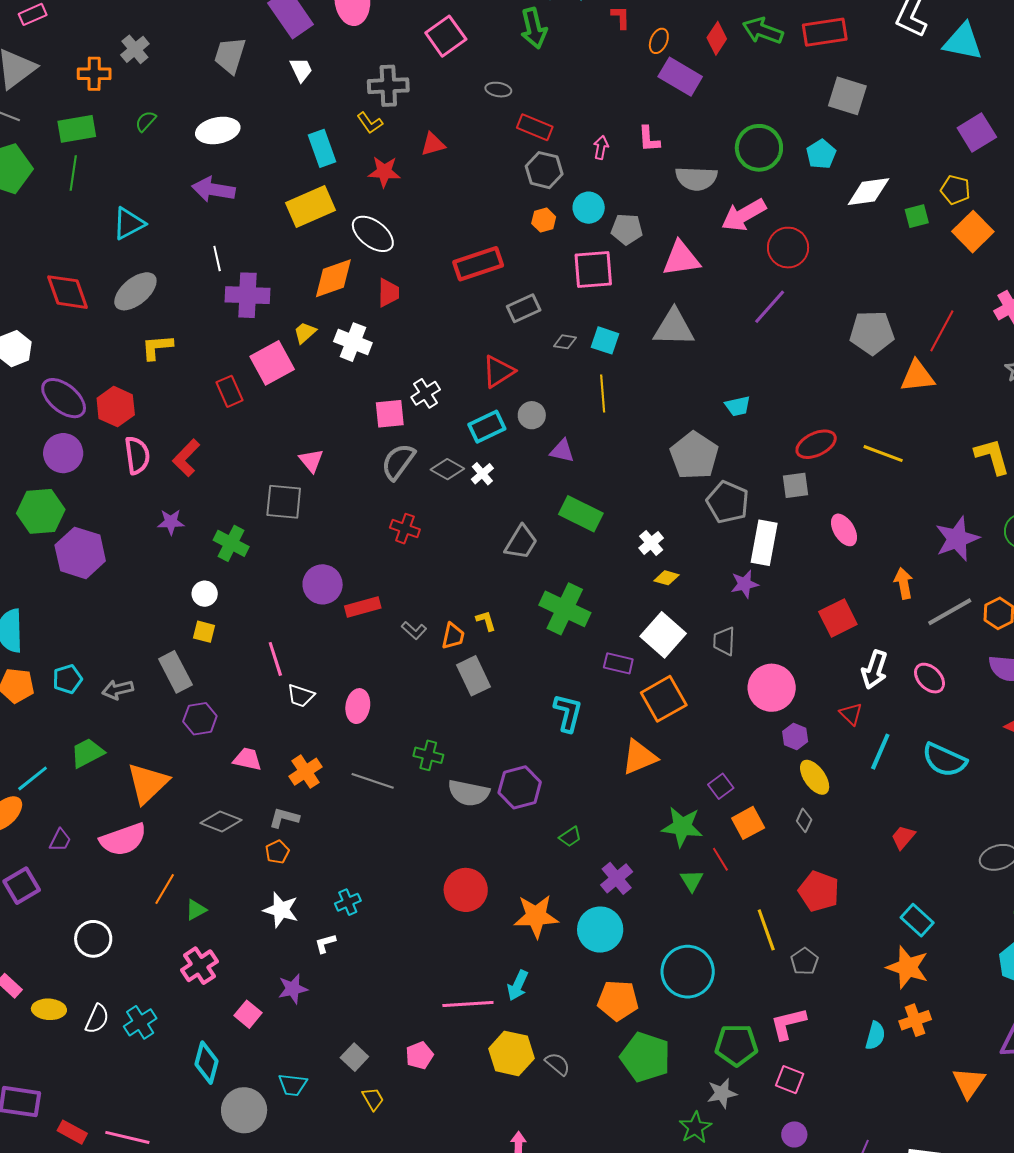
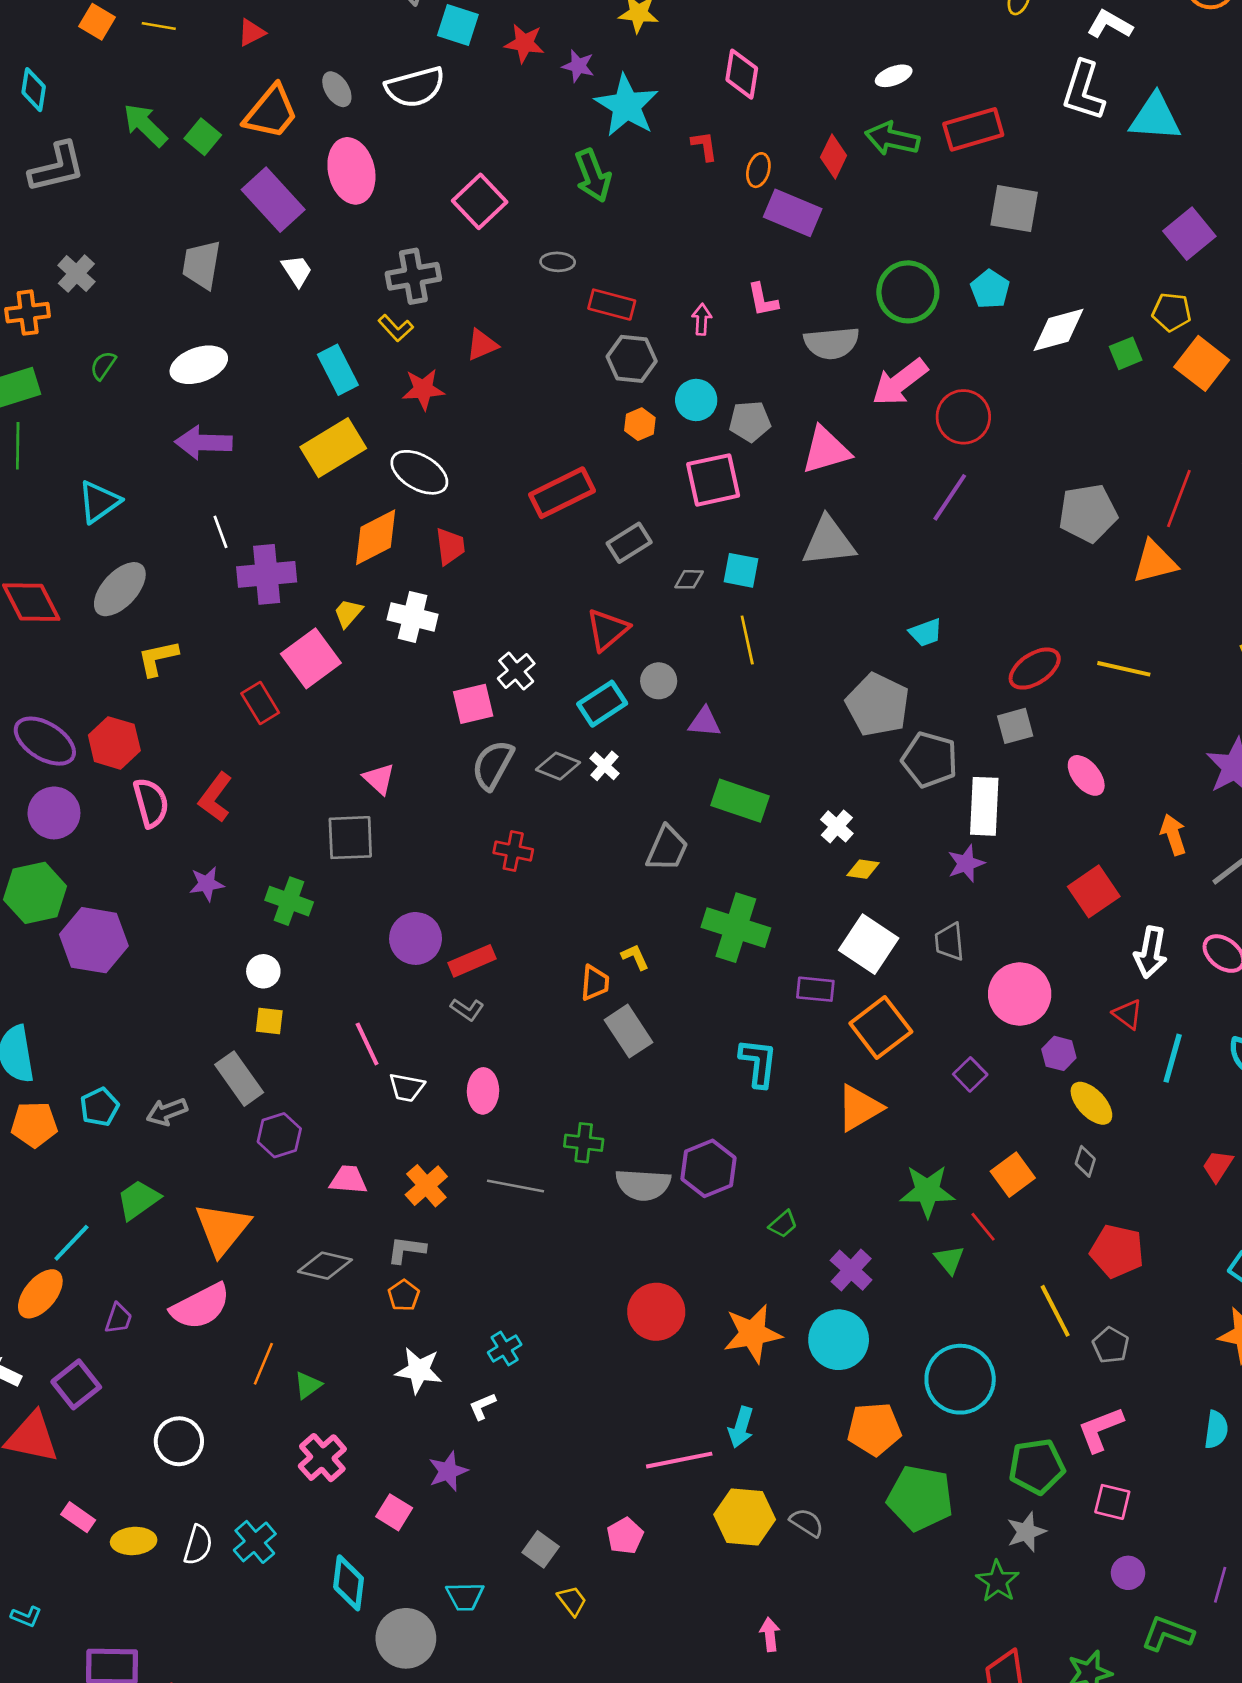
gray L-shape: (414, 630) -> (467, 1009), moved
purple square: (721, 786) -> (970, 1074), moved

